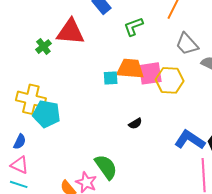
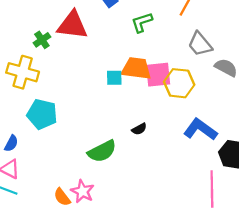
yellow cross: (31, 99) -> (23, 72), moved
blue L-shape: (190, 140) -> (200, 129), moved
green semicircle: (106, 167) -> (102, 151), moved, turned 96

